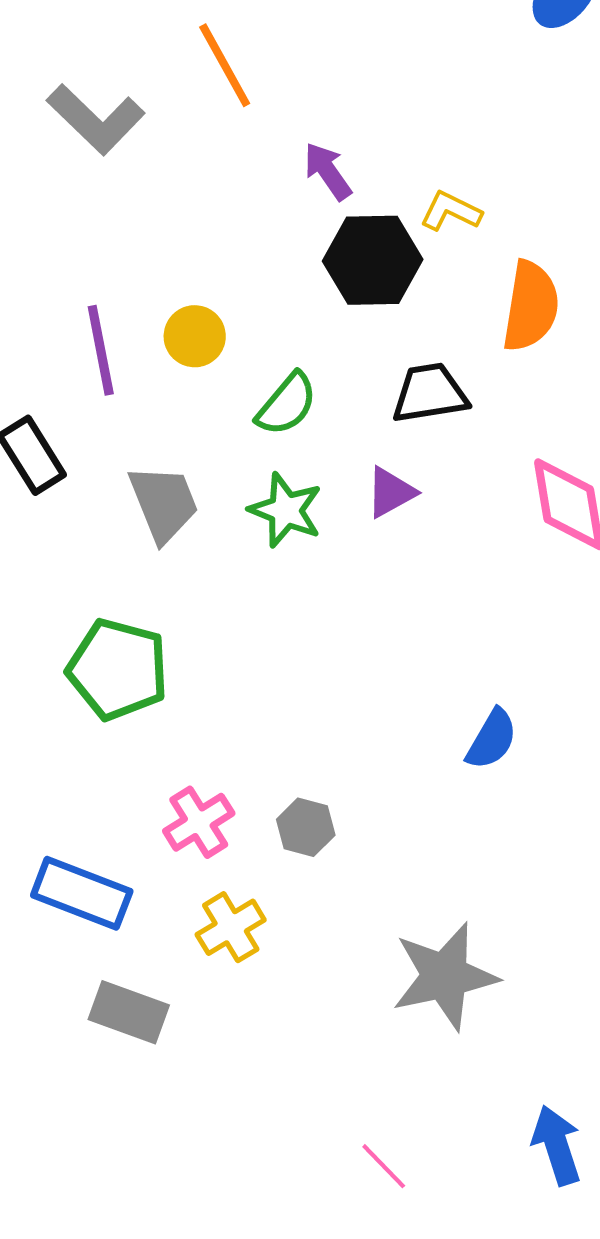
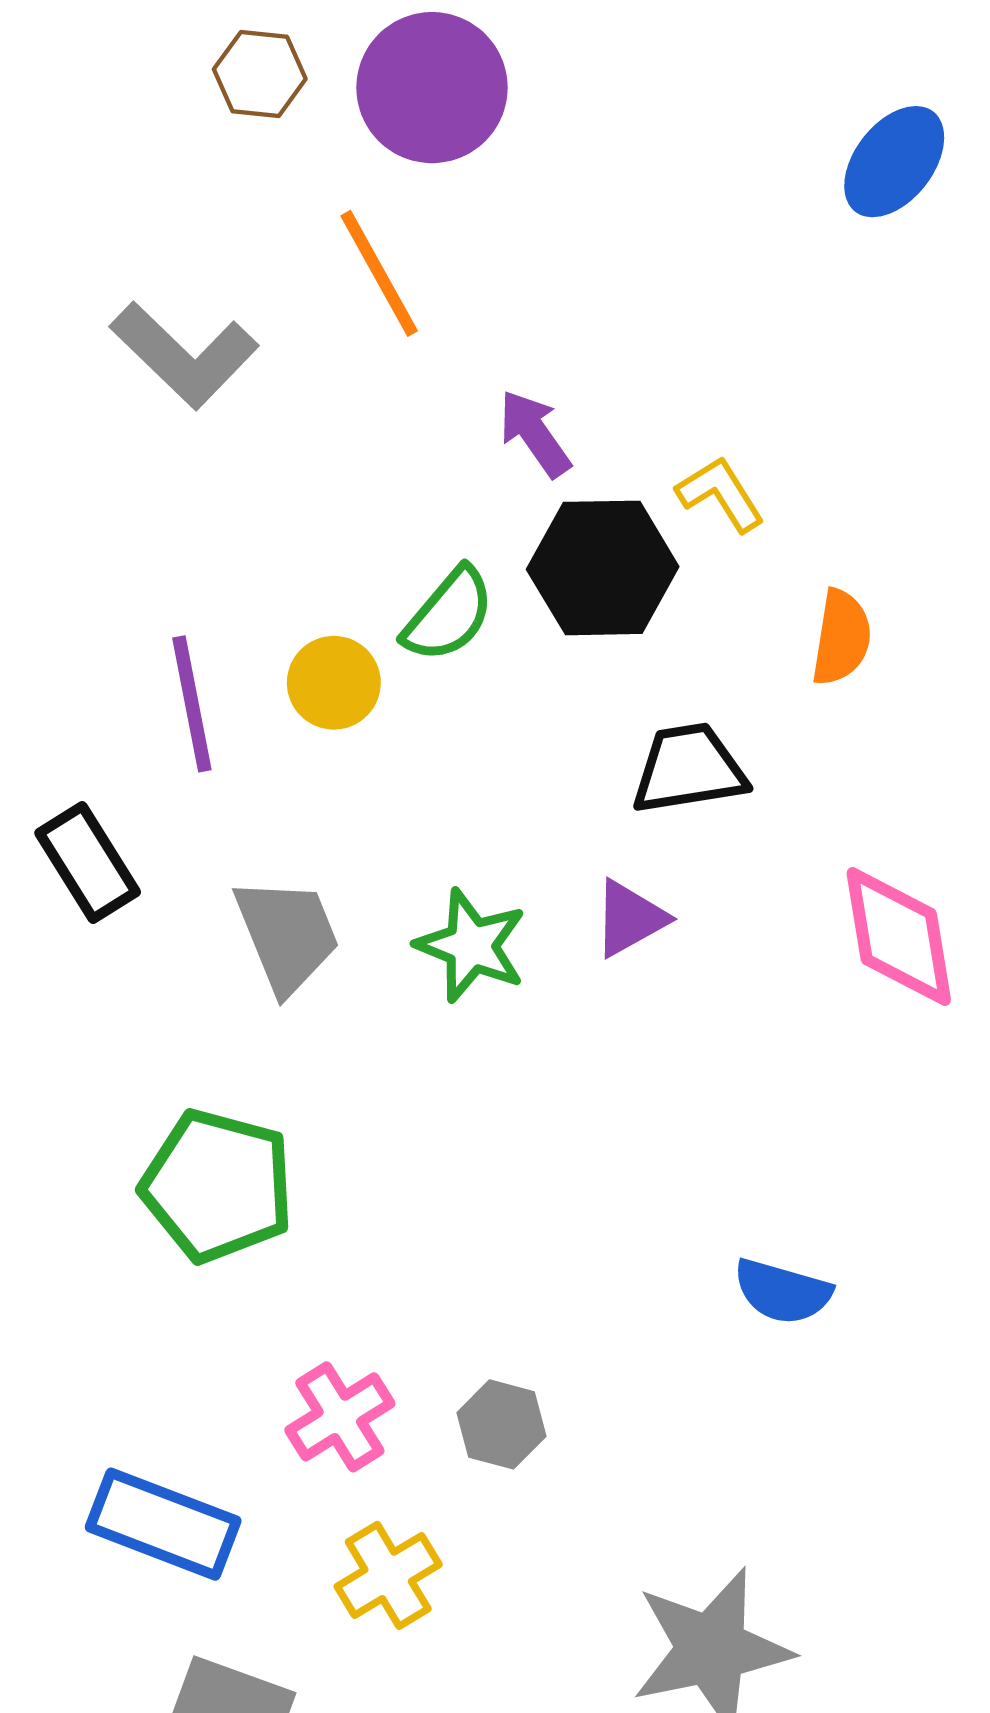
yellow L-shape: (451, 211) -> (721, 494), turned 32
orange semicircle: (531, 306) -> (841, 637), size x0.7
green semicircle: (287, 404) -> (449, 615), moved
blue semicircle: (492, 739) -> (782, 1291), turned 76

